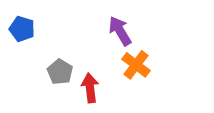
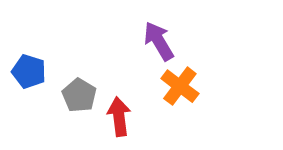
blue pentagon: (22, 29) -> (29, 72), moved

